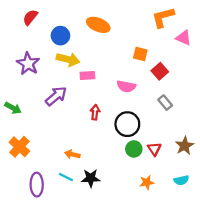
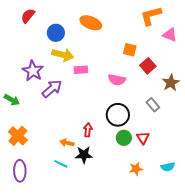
purple star: (28, 64) -> (33, 71), moved
gray rectangle: (165, 103) -> (153, 105), moved
red arrow: (95, 112) -> (88, 130), moved
brown star: (185, 146) -> (171, 83), moved
black star: (91, 178) -> (84, 155), moved
purple ellipse: (37, 185) -> (20, 171), moved

